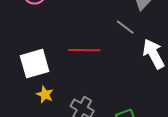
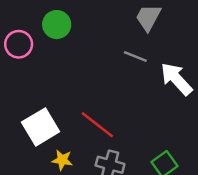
red line: (84, 50) -> (97, 125), moved, turned 52

